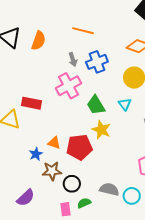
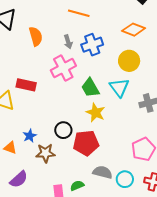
orange semicircle: (39, 41) -> (36, 36), moved, turned -36
cyan triangle: (125, 104) -> (119, 87), size x1.5
orange triangle: (54, 143) -> (10, 148), moved
red pentagon: (79, 147) -> (86, 143), moved
black circle: (72, 184) -> (63, 130), moved

